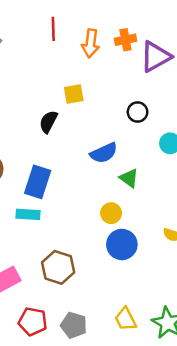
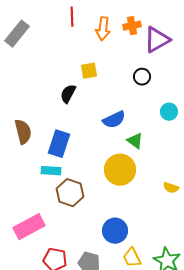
black circle: (138, 112) -> (142, 77), moved
yellow circle: (111, 213) -> (120, 170), size x1.8
blue circle: (122, 244) -> (115, 231), moved
brown hexagon: (58, 267) -> (70, 193), moved

